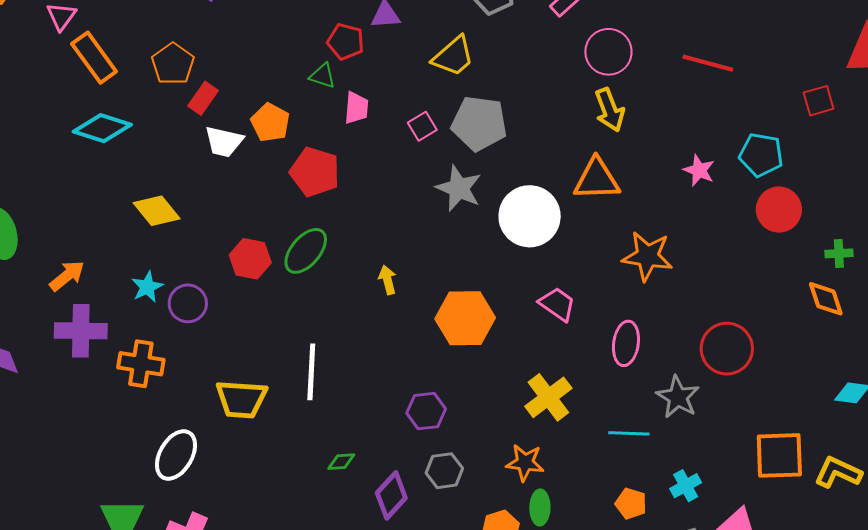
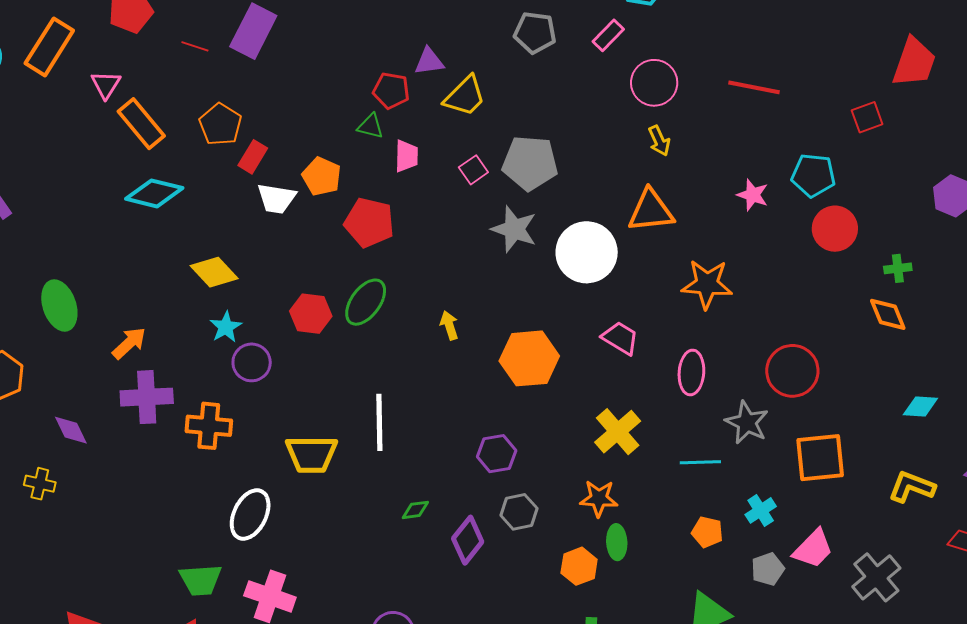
yellow trapezoid: (453, 56) -> (465, 96), moved
yellow arrow: (610, 110) -> (659, 141), size x0.7
cyan star: (147, 287) -> (226, 327), moved
orange square: (779, 455) -> (820, 458), moved

